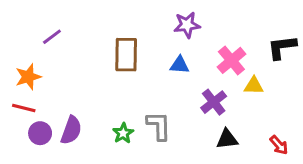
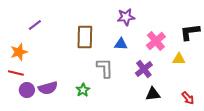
yellow triangle: (254, 86) -> (179, 59), moved
gray L-shape: (159, 126) -> (105, 68), moved
purple semicircle: (71, 130) -> (48, 88), turned 54

